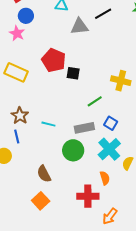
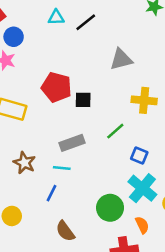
black line: (103, 14) -> (86, 22), moved
gray triangle: (79, 27) -> (121, 59), moved
gray rectangle: (84, 128) -> (72, 143), moved
blue line: (17, 136) -> (51, 193), moved, turned 48
green circle: (73, 150) -> (110, 208), moved

